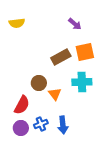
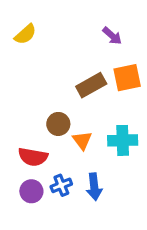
yellow semicircle: (17, 23) -> (25, 34), turned -35
cyan cross: (82, 82) -> (123, 140), moved
red semicircle: (22, 105) -> (33, 157), turned 72

